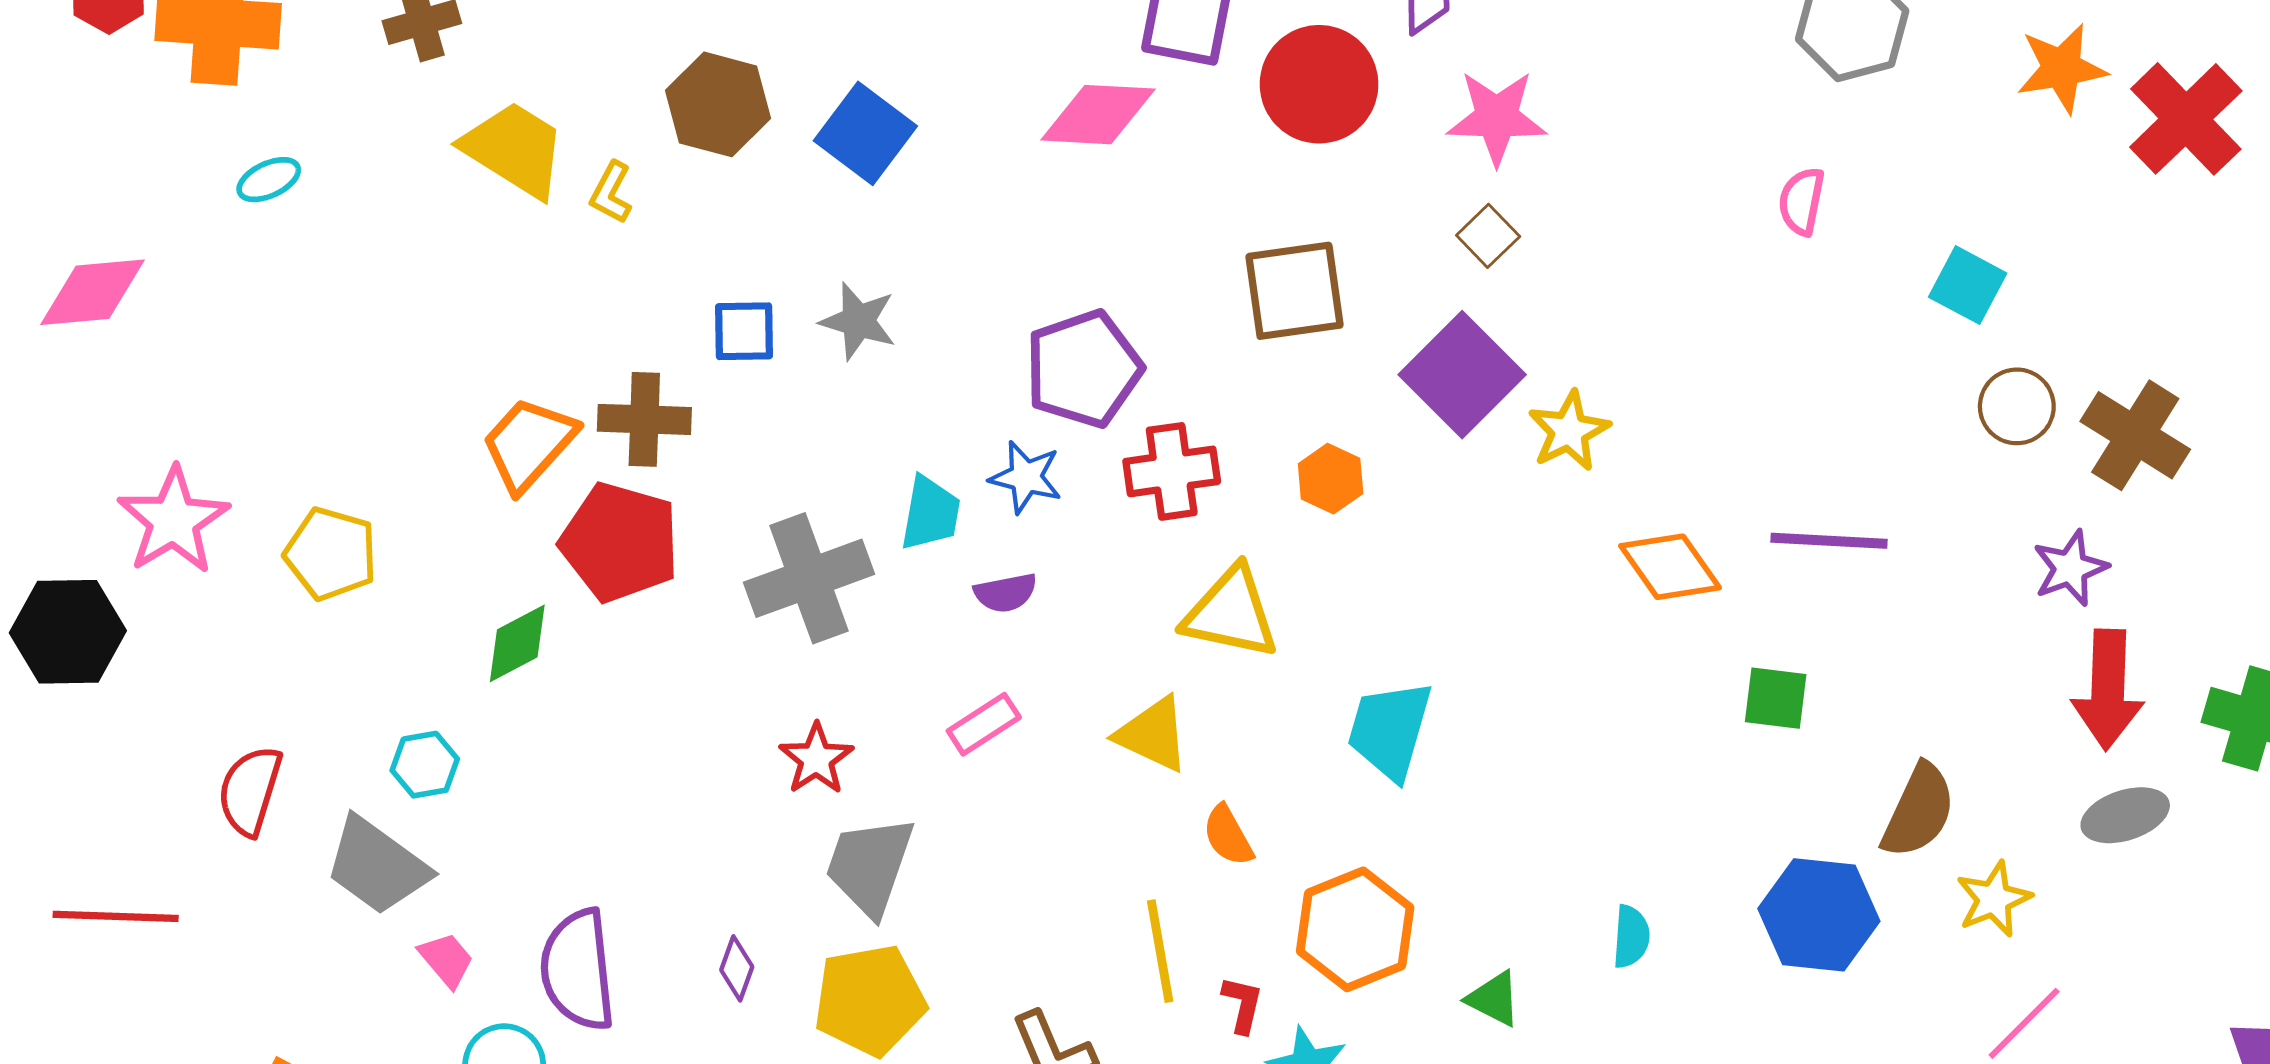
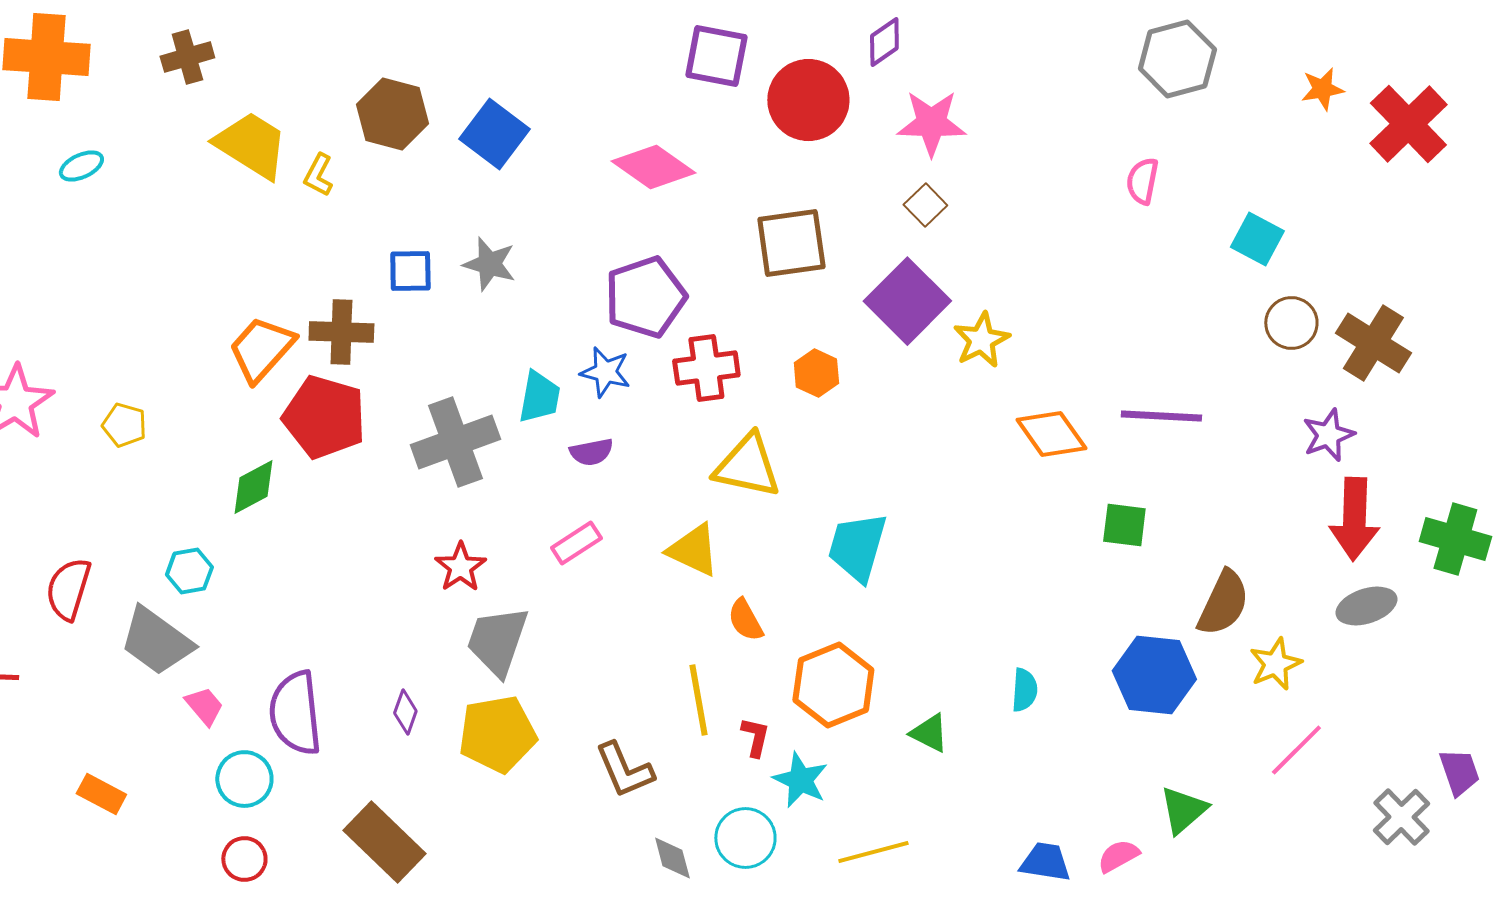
orange star: (2062, 68) -> (1322, 89), size x0.7
pink diamond: (1098, 115) -> (653, 167), moved, turned 32
yellow pentagon: (331, 554) -> (124, 425), size x0.7

